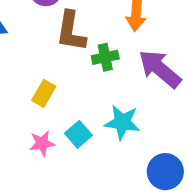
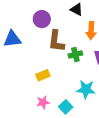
yellow rectangle: (44, 93) -> (43, 75), turned 40
cyan square: (78, 134) -> (66, 107), moved

